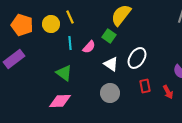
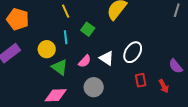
yellow circle: (51, 24) -> (47, 49), moved
green square: (109, 36) -> (88, 29), moved
pink semicircle: (89, 47) -> (85, 61), moved
gray circle: (110, 93) -> (94, 87), moved

